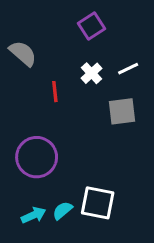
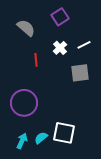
gray semicircle: (23, 53) -> (26, 28), moved
cyan arrow: (34, 215) -> (22, 141), turned -42

